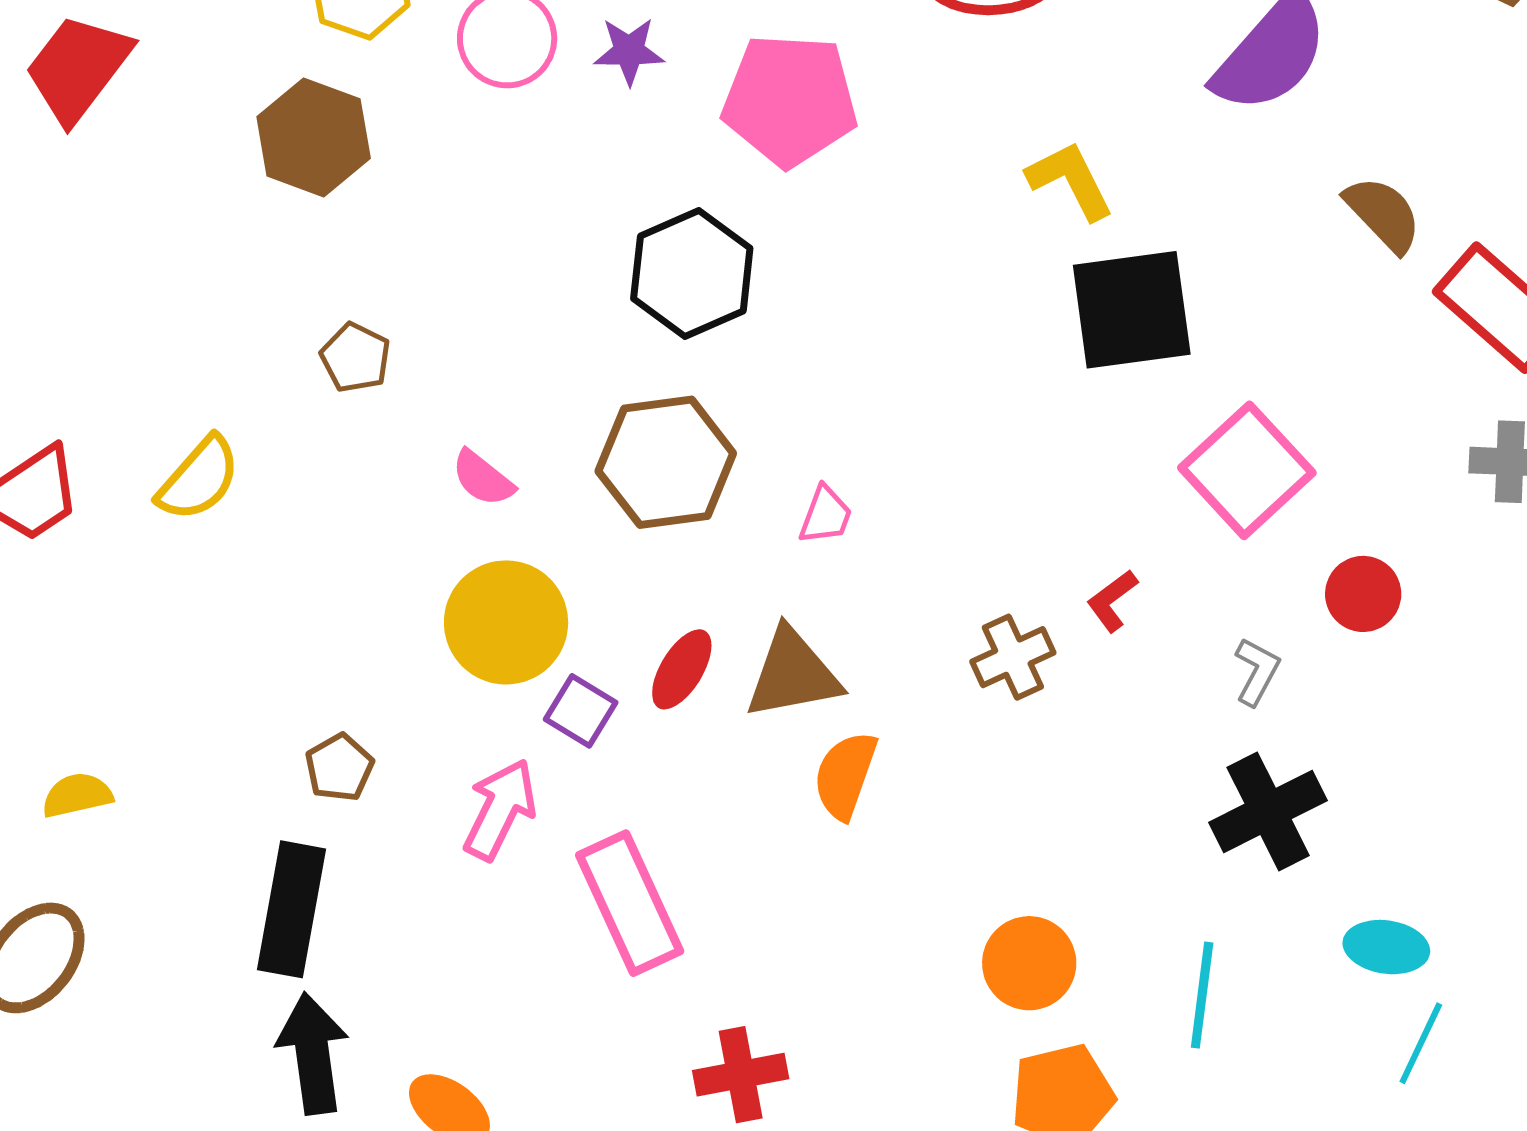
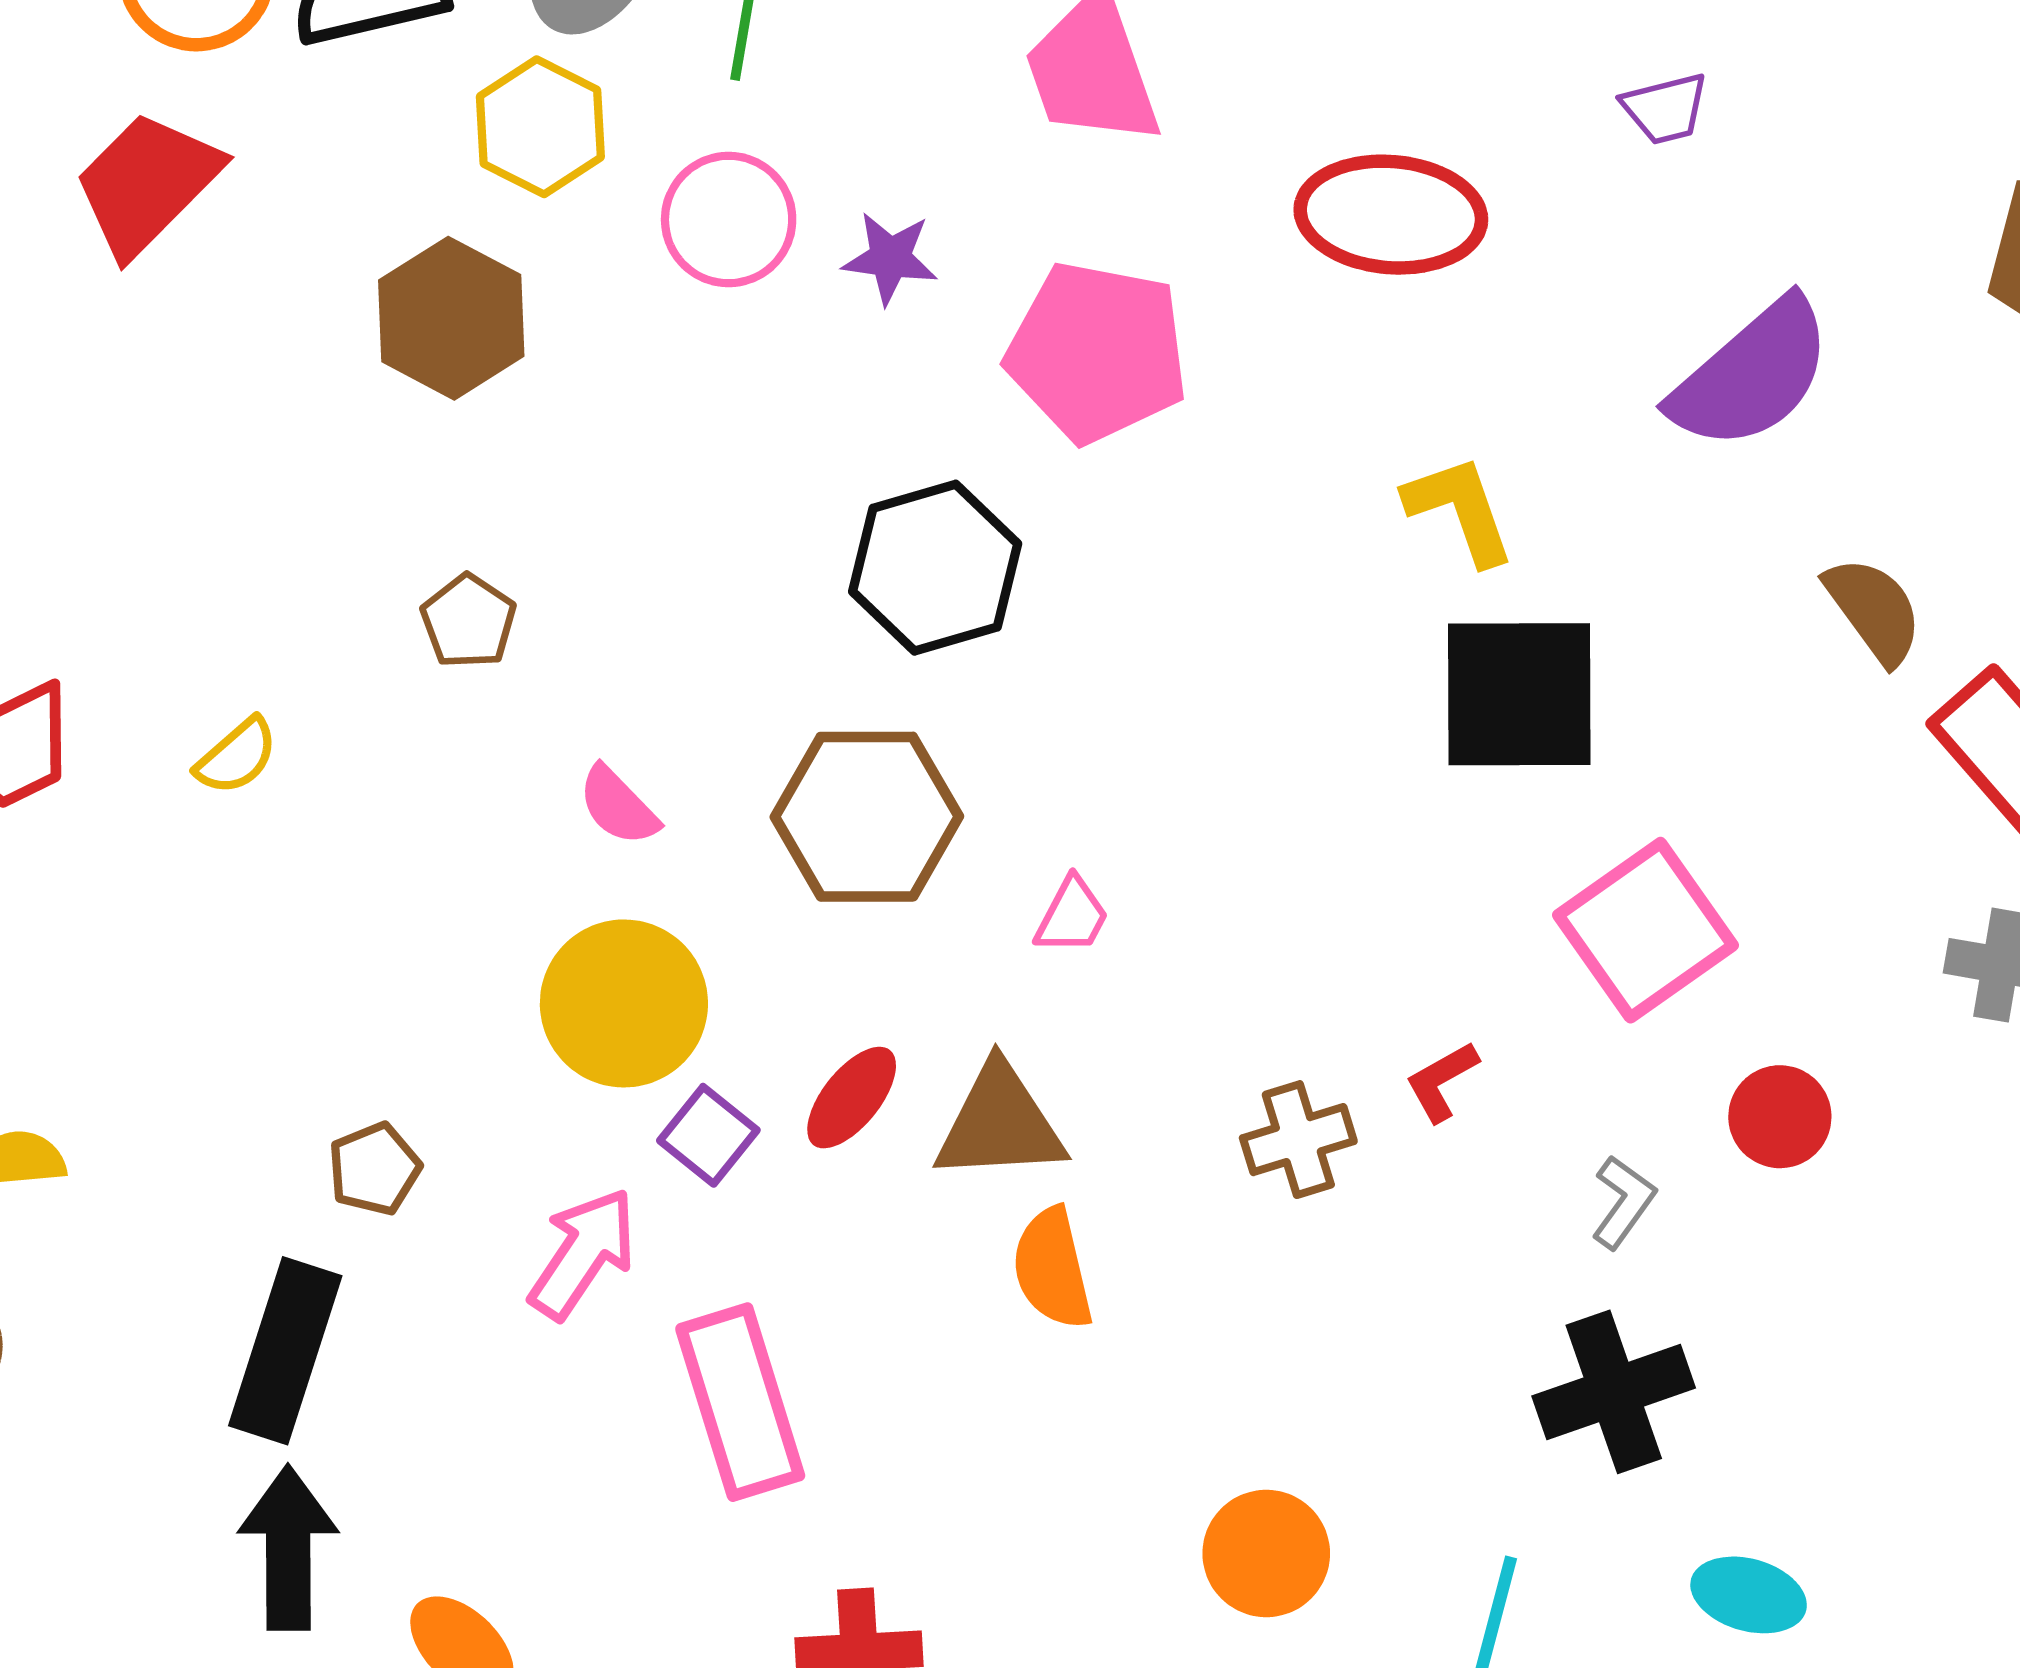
yellow semicircle: (199, 479) -> (237, 756), size x0.7
orange semicircle: (845, 775) -> (1052, 1269), turned -40

